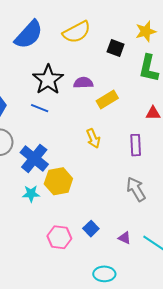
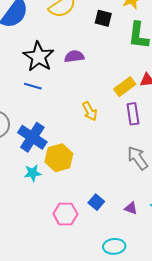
yellow rectangle: (107, 100) -> (125, 87), moved

